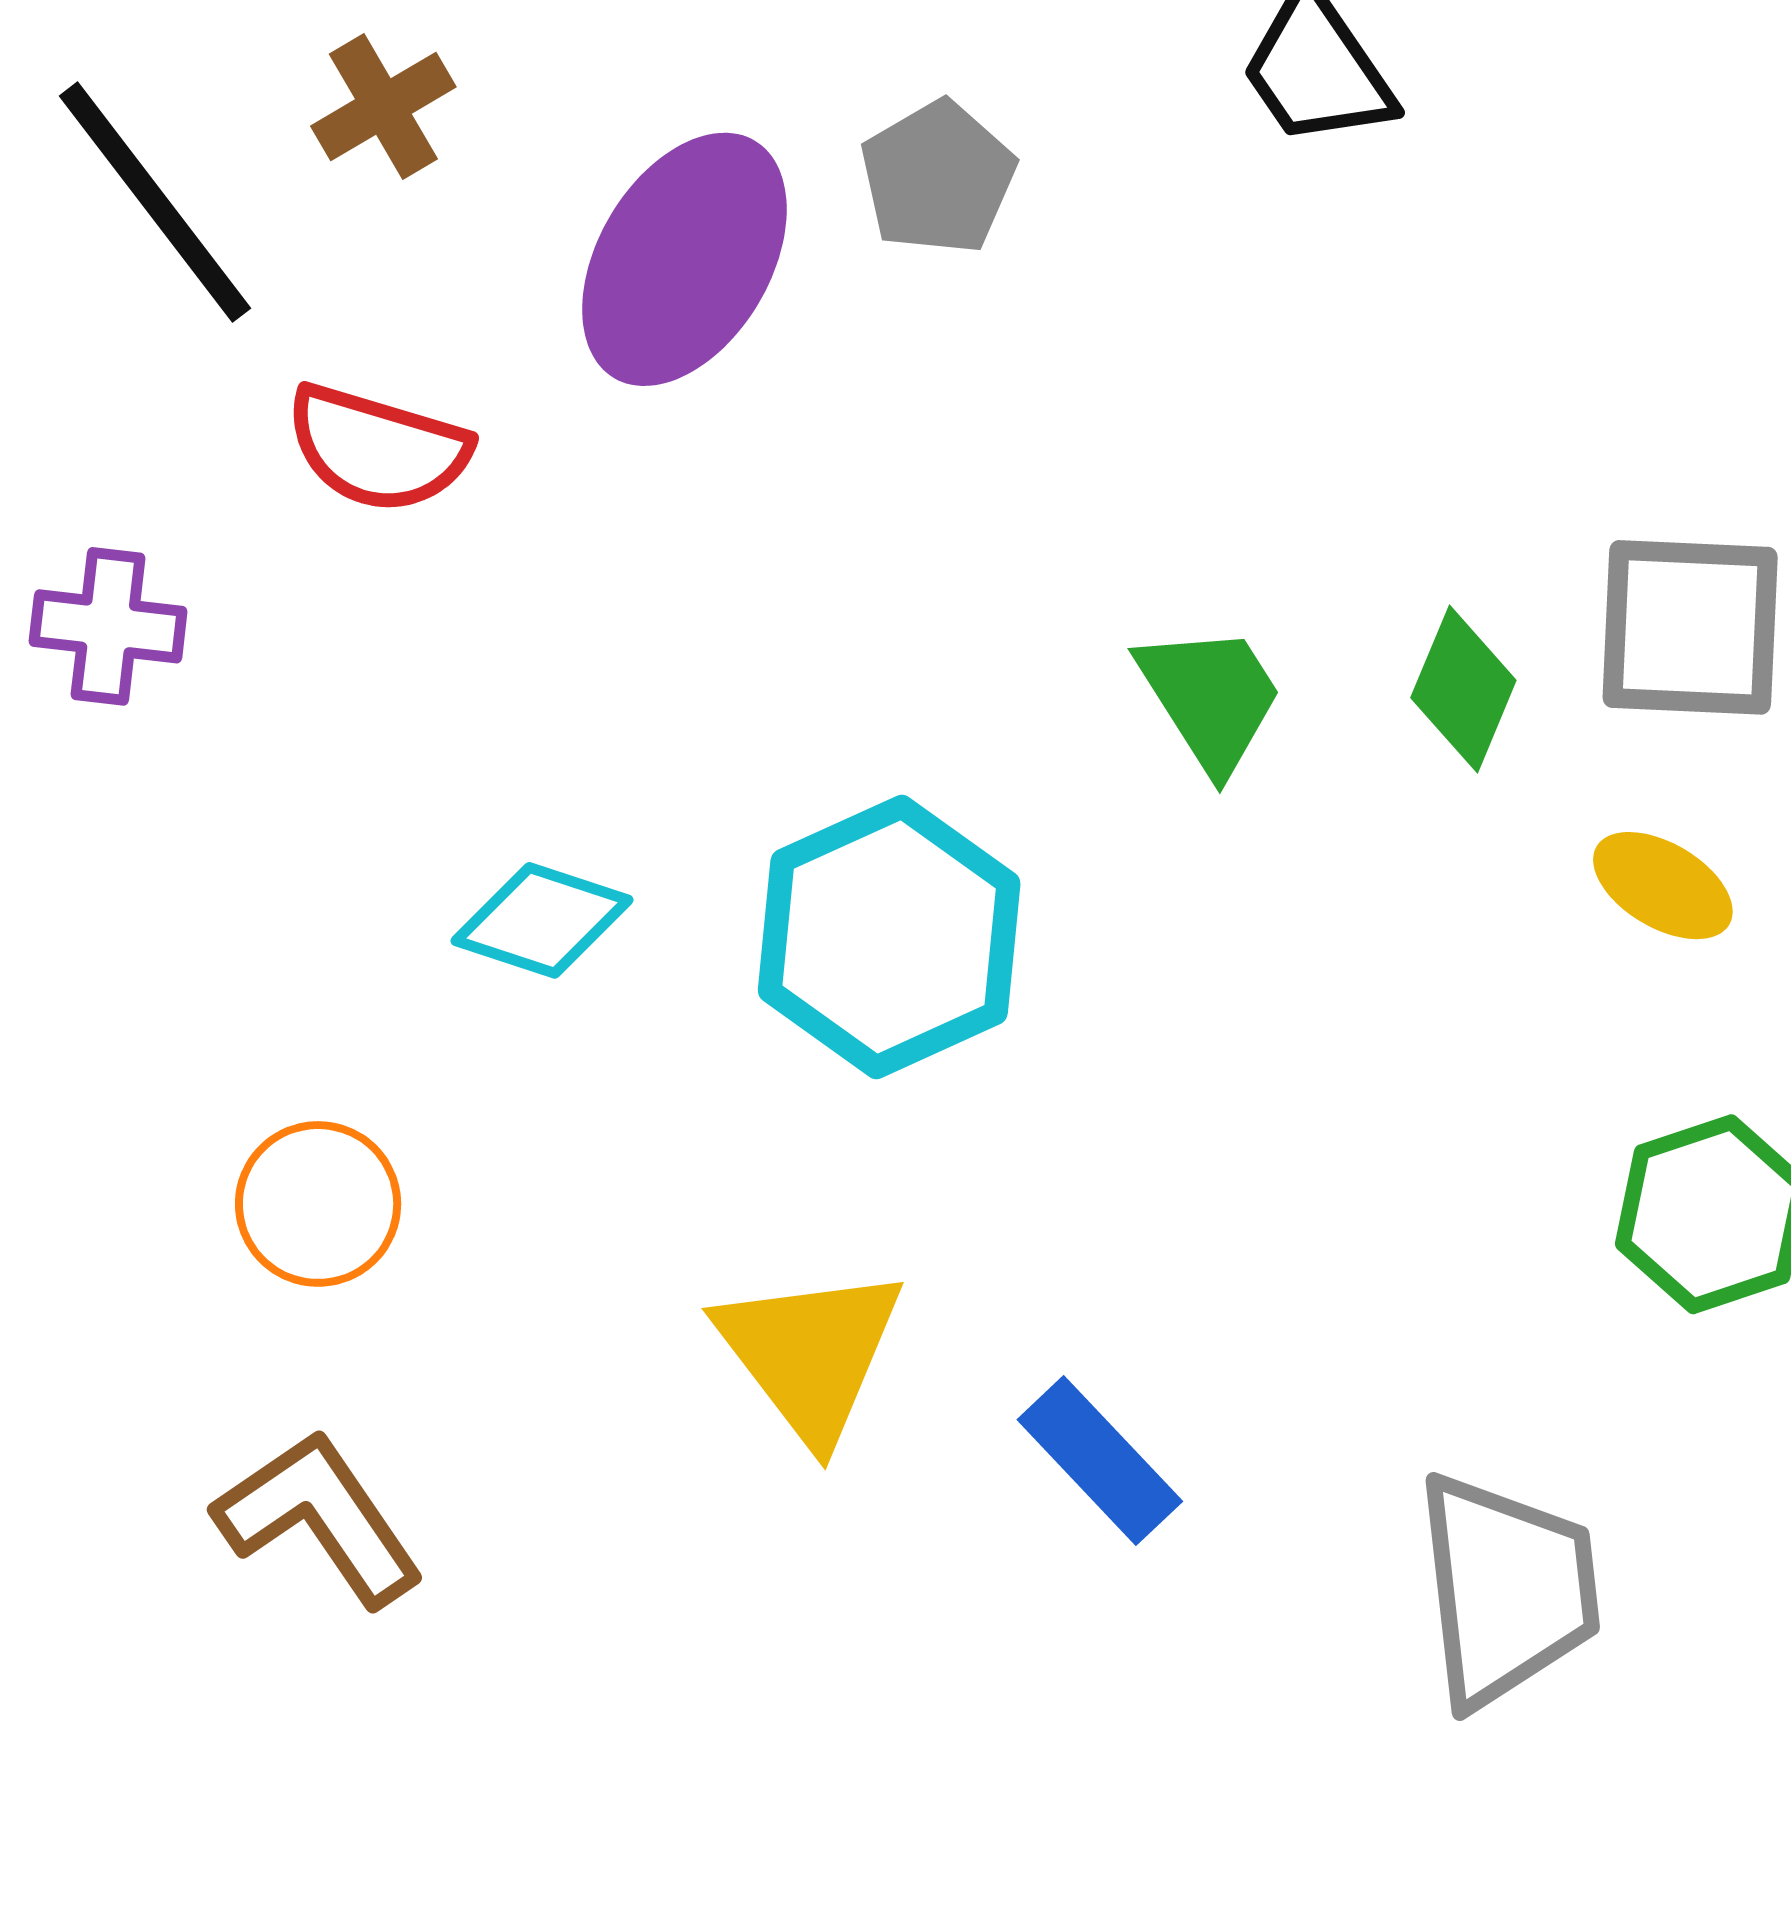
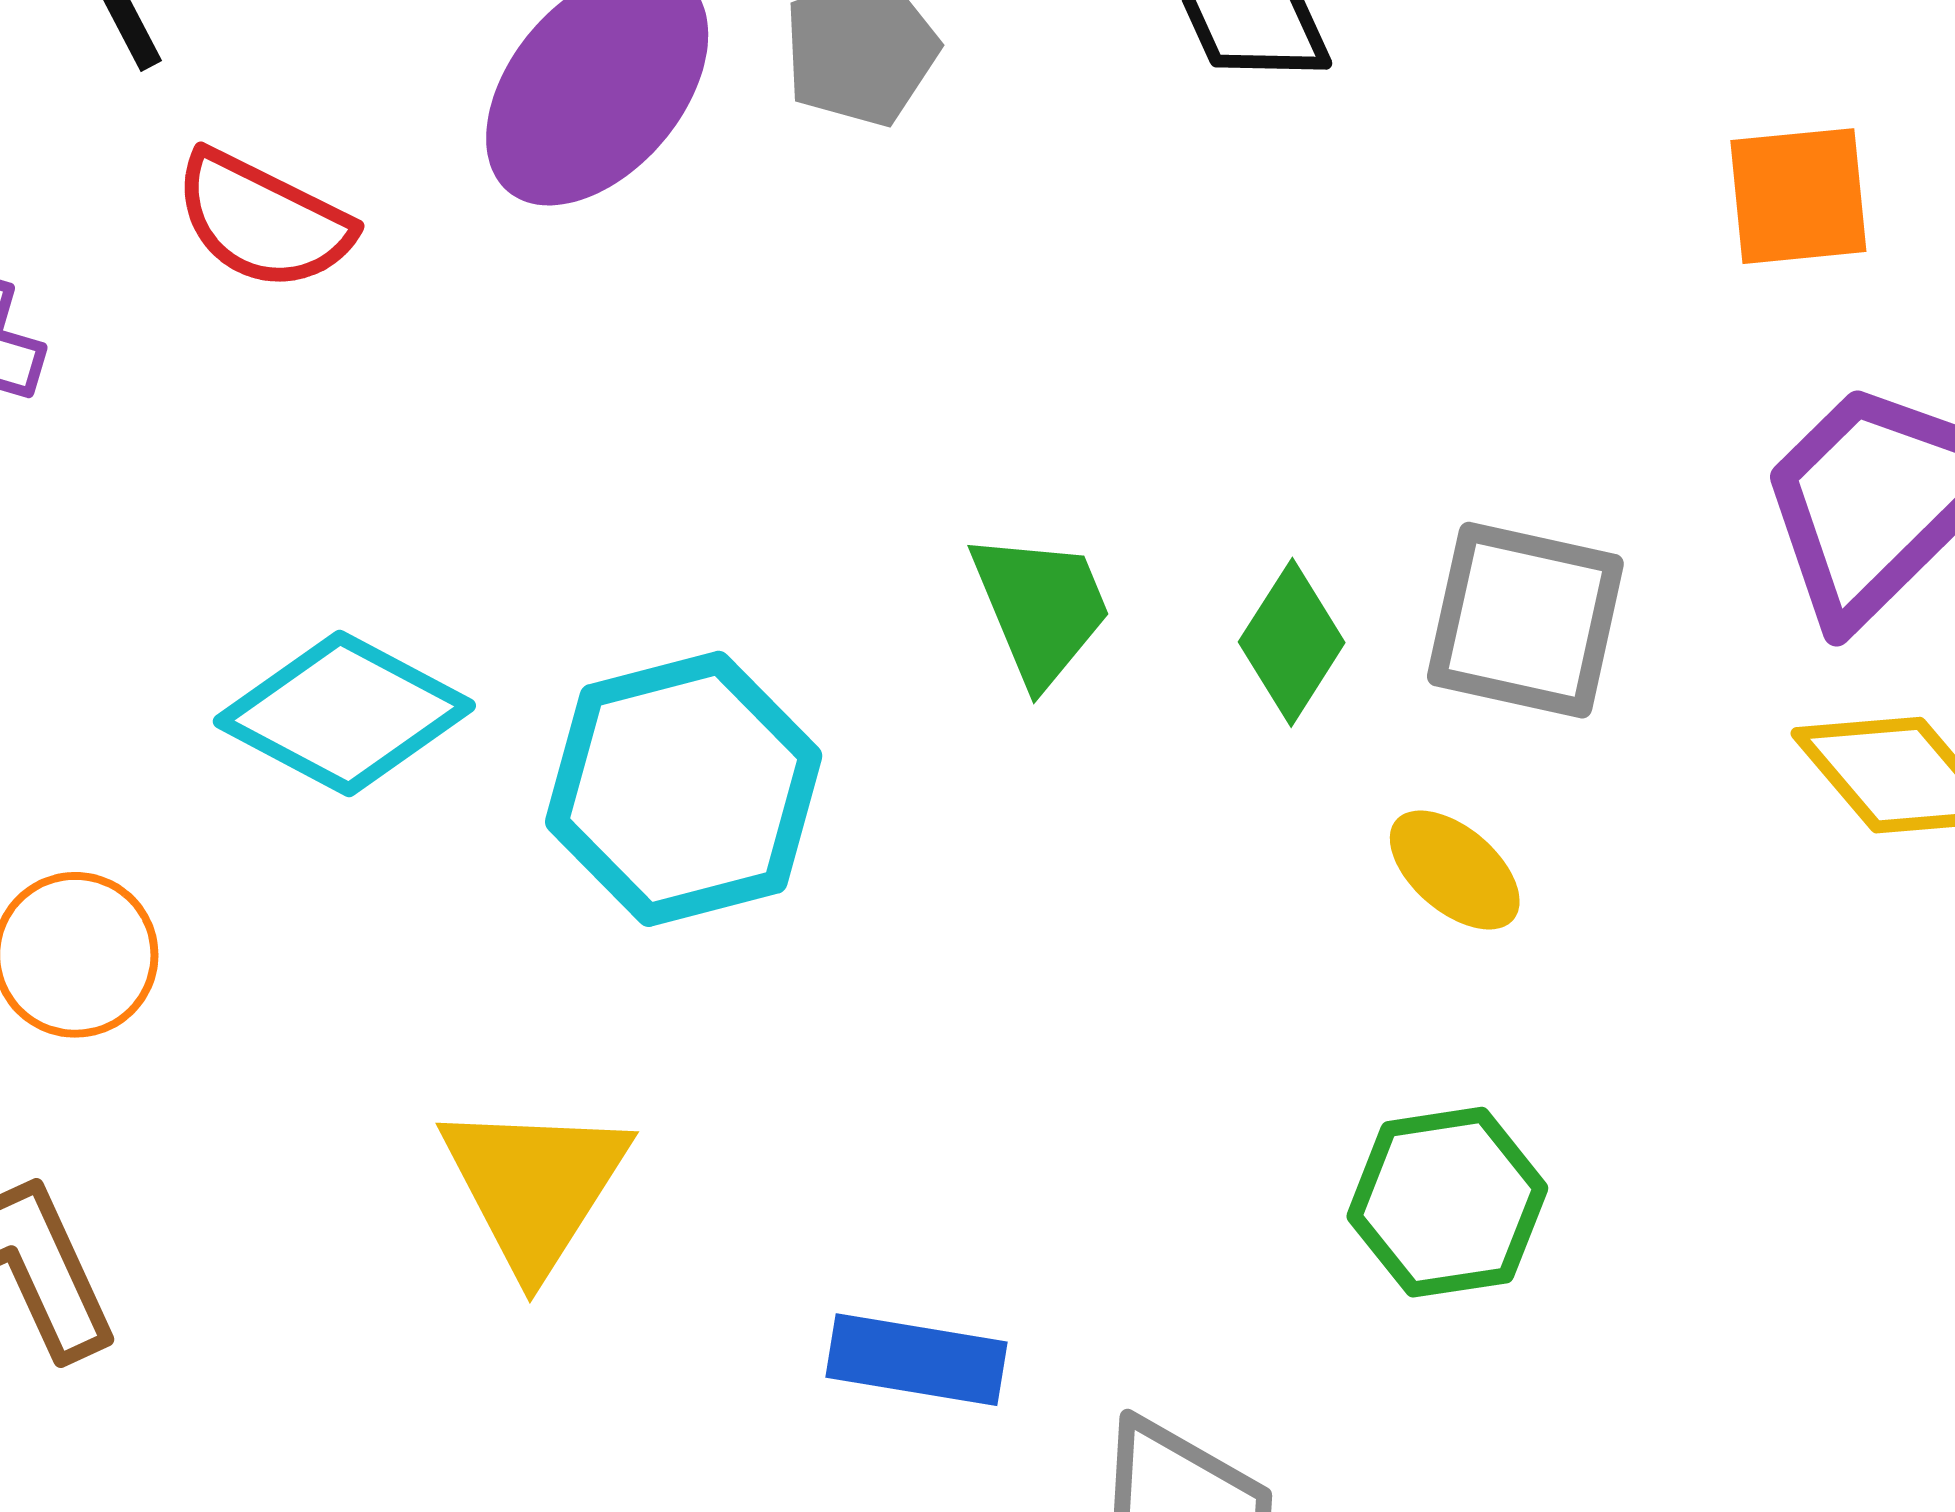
cyan diamond: (542, 920) -> (344, 714), size x1.4
blue rectangle: (1100, 1461) -> (917, 1360), moved, turned -47

